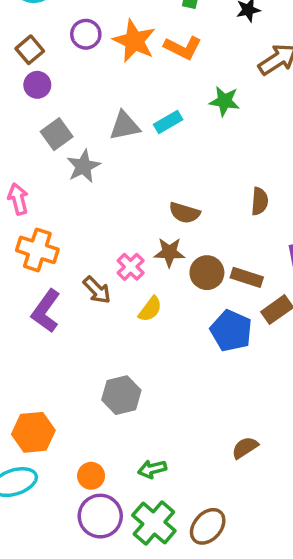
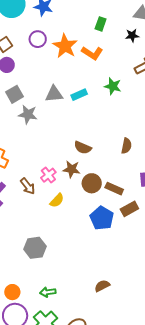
gray star: (83, 166) -> (28, 114), turned 30

